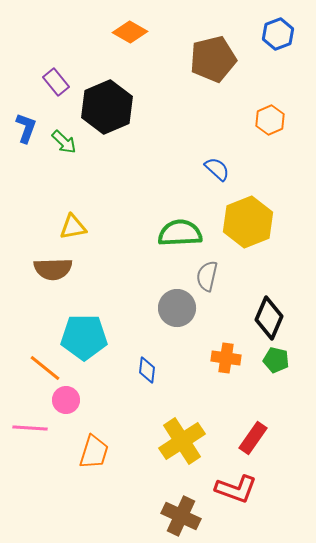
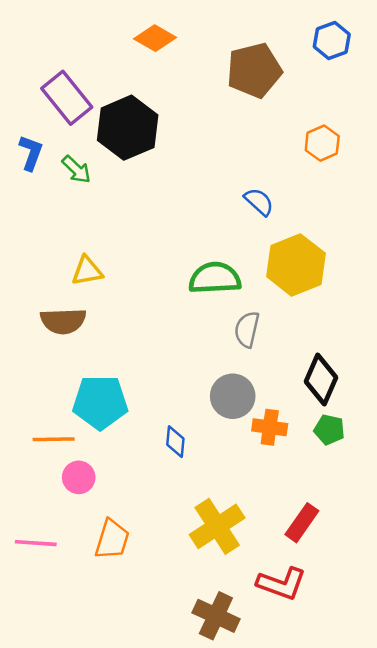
purple rectangle: (56, 82) -> (67, 98), size x1.6
gray circle: (177, 308) -> (233, 396), moved
orange line: (45, 368) -> (54, 439), turned -40
pink line: (30, 428) -> (36, 543), moved

